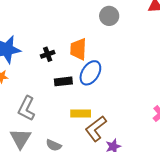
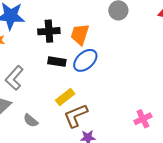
black cross: (48, 54) -> (49, 31), size x1.5
yellow rectangle: (81, 113) -> (65, 97), turned -54

